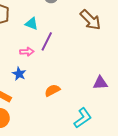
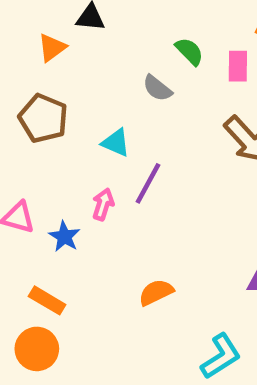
pink arrow: (27, 52) -> (103, 204), turned -72
blue star: (19, 74) -> (64, 237), moved

